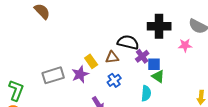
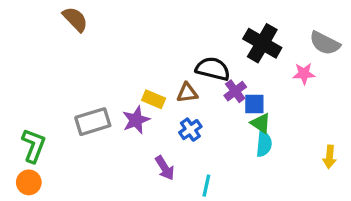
black cross: (159, 26) -> (262, 43), turned 30
yellow rectangle: (91, 61) -> (154, 99), turned -32
cyan semicircle: (146, 93) -> (264, 144), moved

